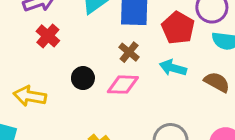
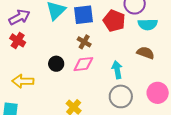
red cross: (48, 36) -> (18, 40), moved
cyan arrow: (173, 68) -> (117, 70), moved, turned 72

